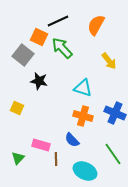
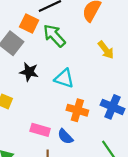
cyan triangle: (83, 88) -> (64, 78), moved
pink rectangle: (41, 145) -> (40, 130), moved

